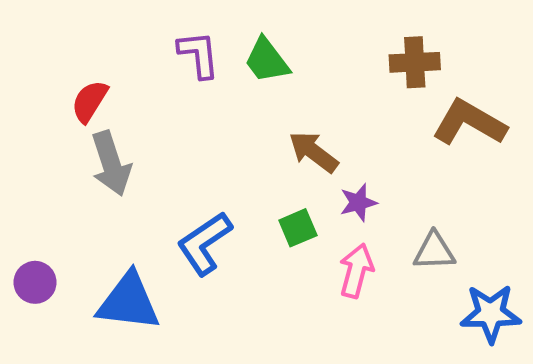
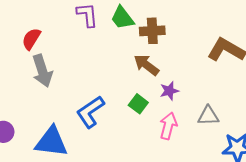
brown cross: (415, 62) -> (152, 31), moved
green square: (298, 228) -> (138, 104), turned -30

